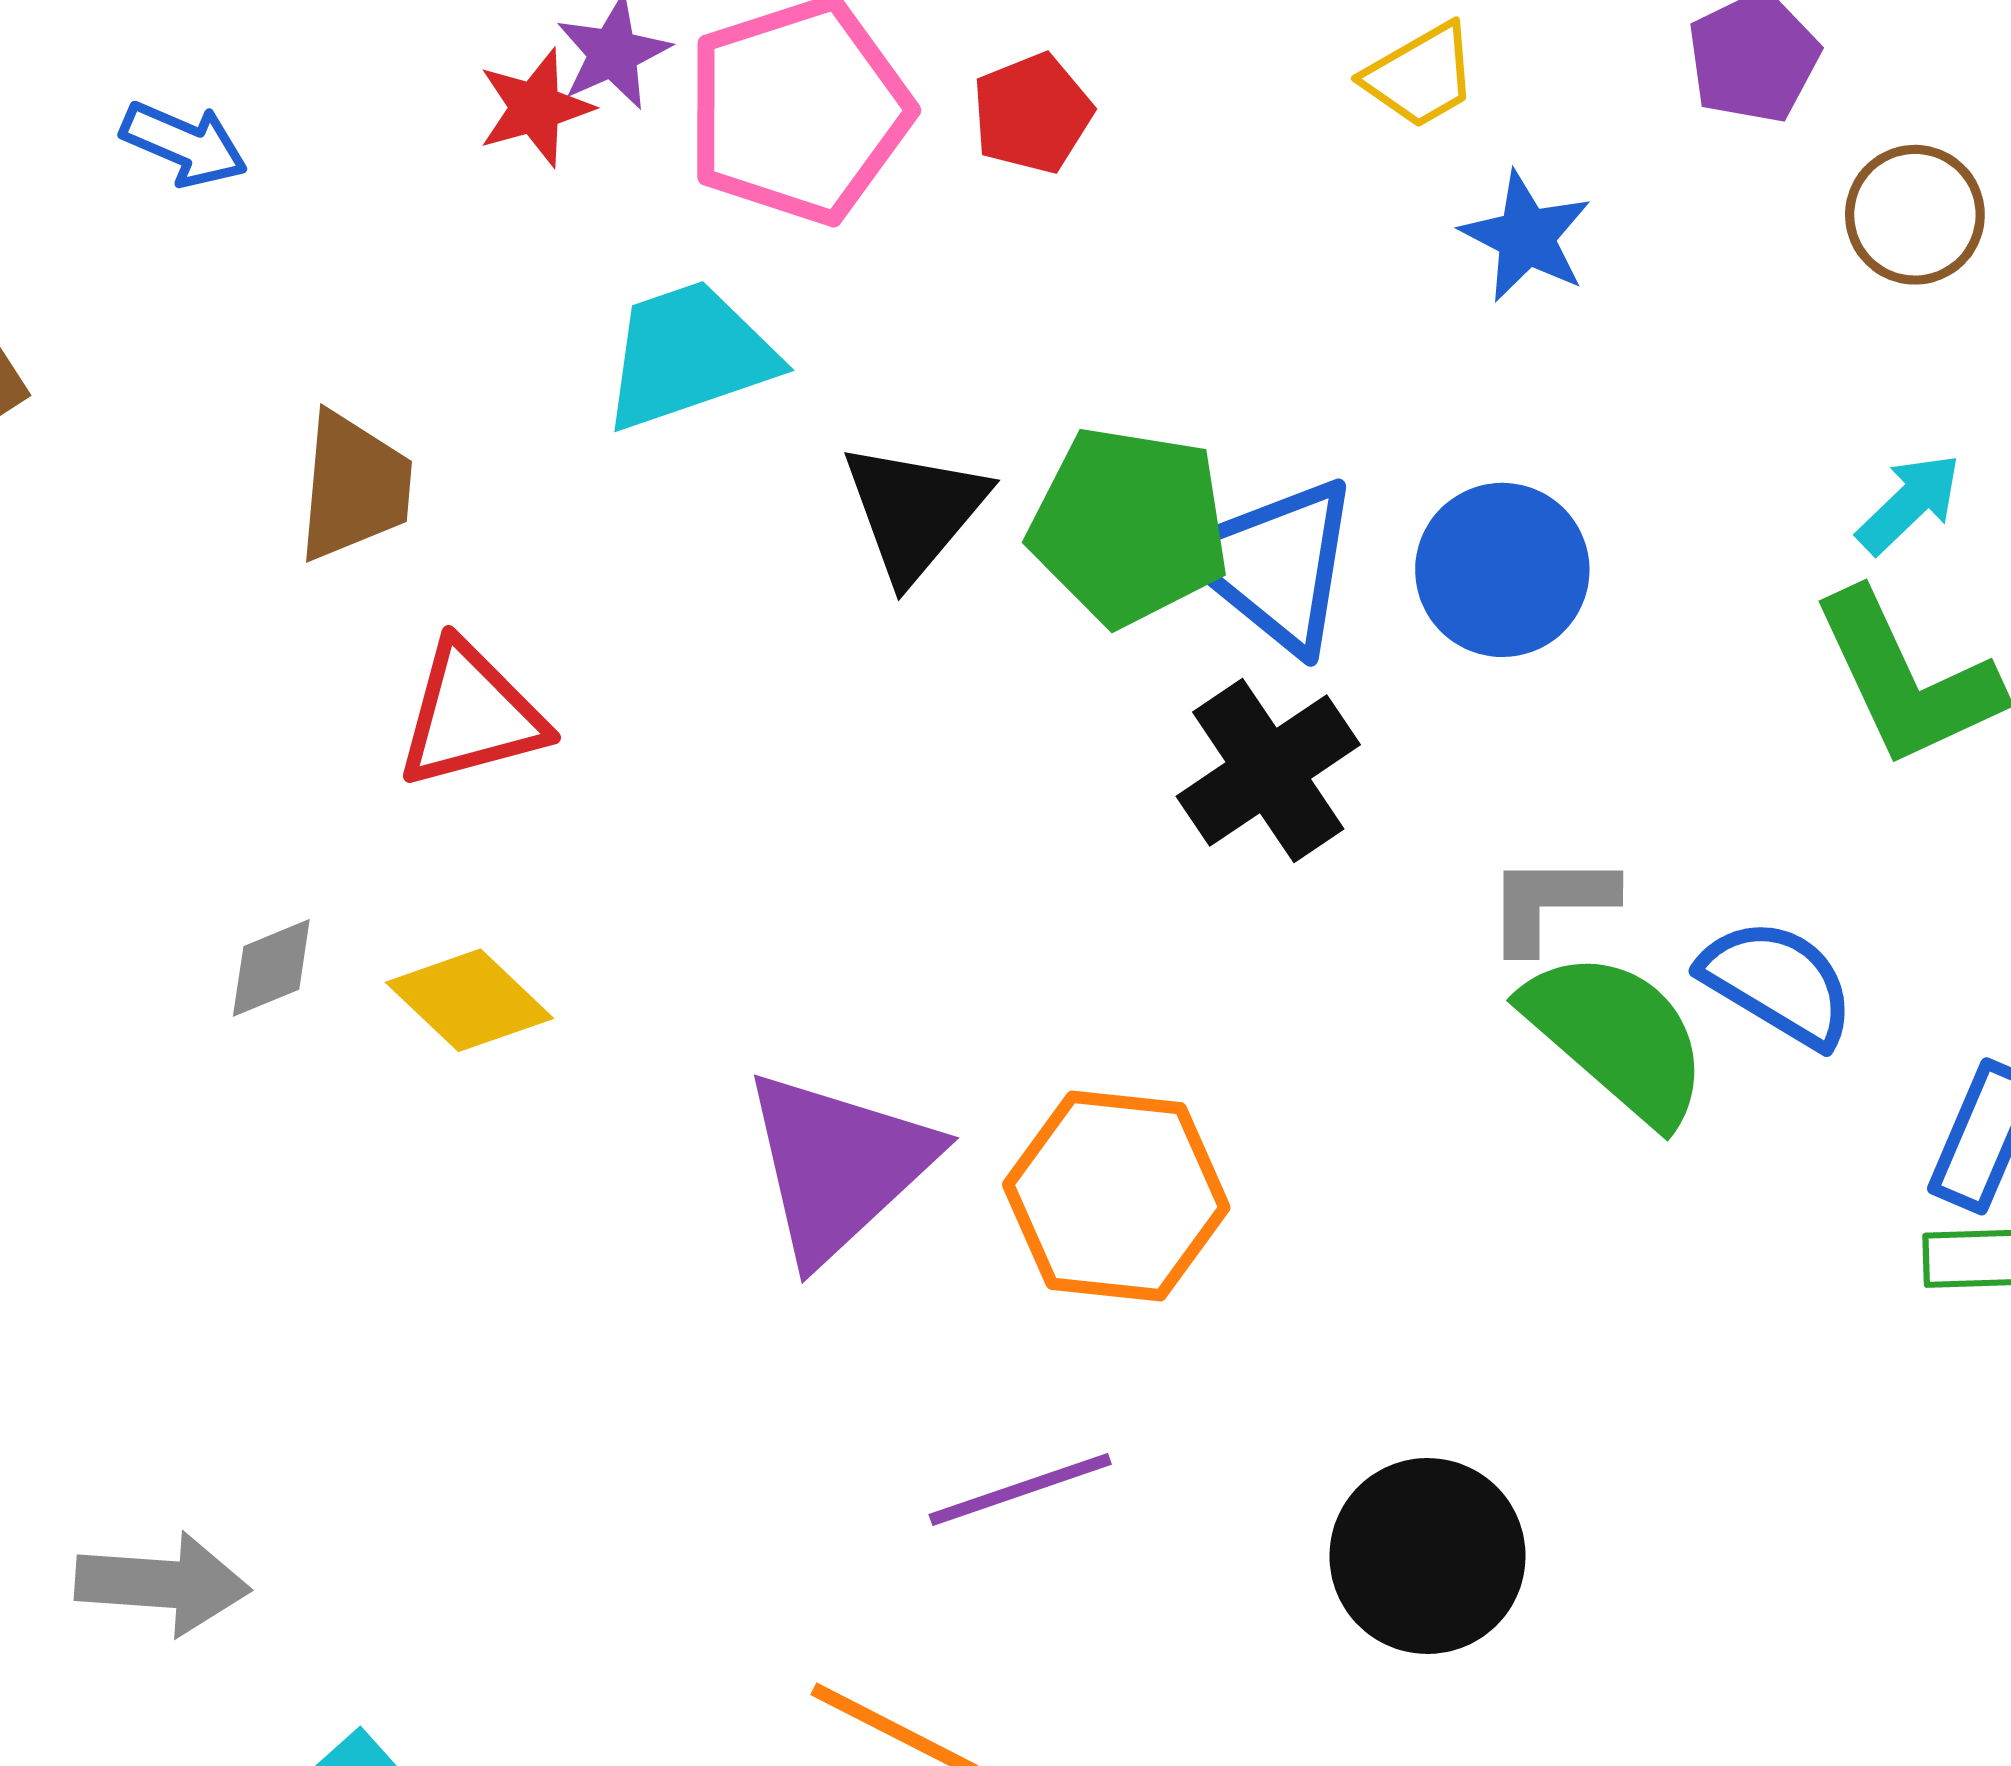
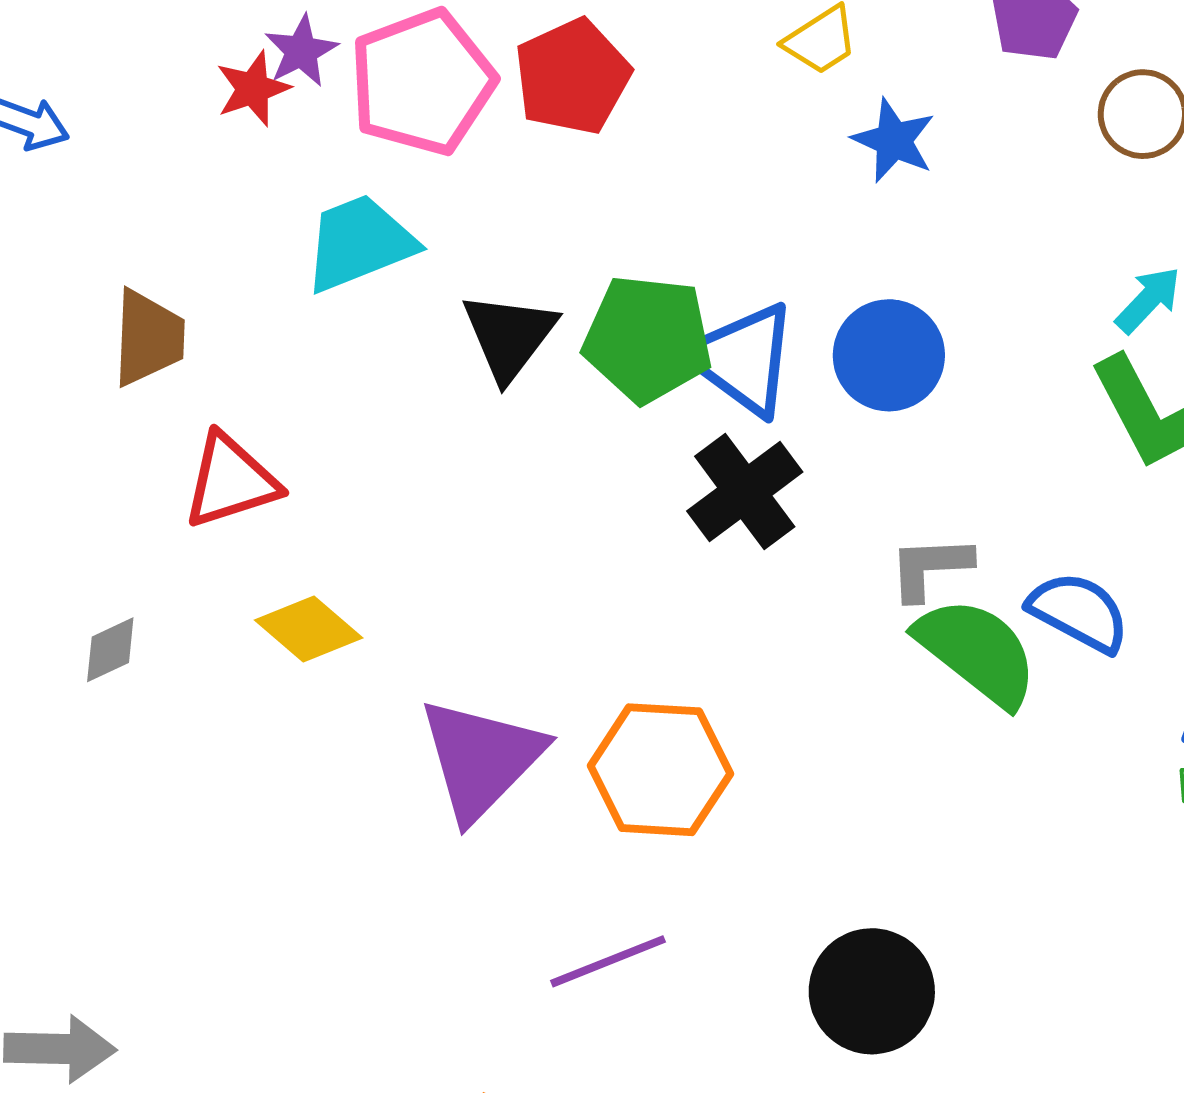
red pentagon: (1032, 113) -> (572, 77), size x1.5
yellow diamond: (469, 1000) -> (309, 629), moved

